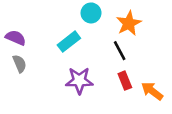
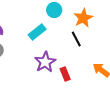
purple star: (79, 81) -> (45, 62), turned -30
red rectangle: (125, 81) -> (65, 74), moved

